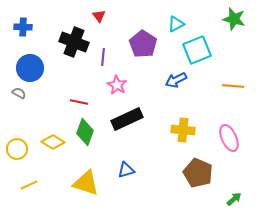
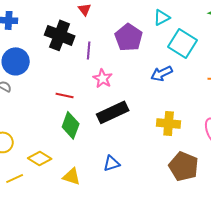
cyan square: (197, 50) -> (183, 43), turned -36
yellow diamond: (53, 142) -> (40, 158), moved
yellow triangle: (86, 183) -> (72, 176), size x0.7

